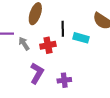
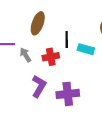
purple cross: (64, 80) -> (68, 94), size x1.5

